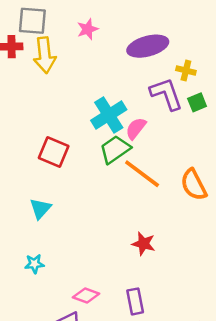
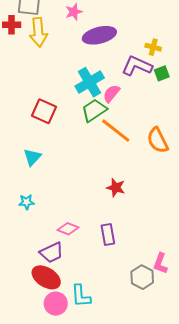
purple ellipse: (148, 46) -> (99, 35), moved
purple L-shape: (166, 94) -> (137, 66), turned -48

